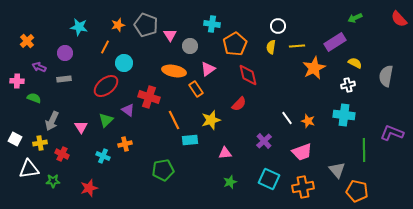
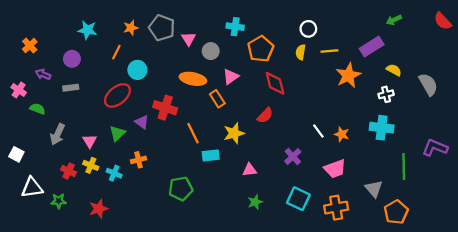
gray semicircle: (386, 76) -> (428, 84), turned 140
pink cross: (17, 81) -> (19, 90), turned 32
yellow cross: (40, 143) -> (91, 165), moved, turned 32
orange pentagon: (357, 191) -> (396, 212), turned 30

